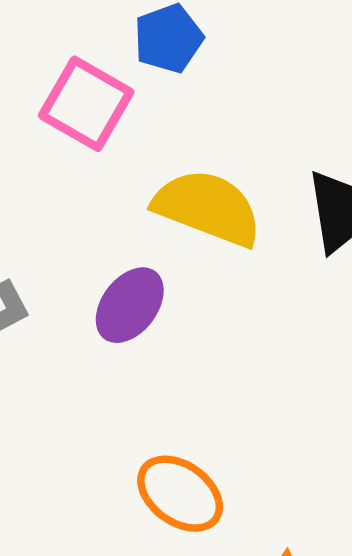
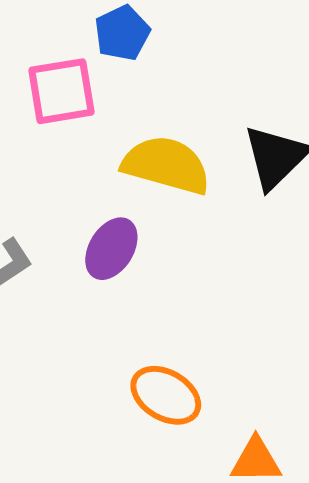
pink square: (86, 104) -> (61, 91), turned -34

